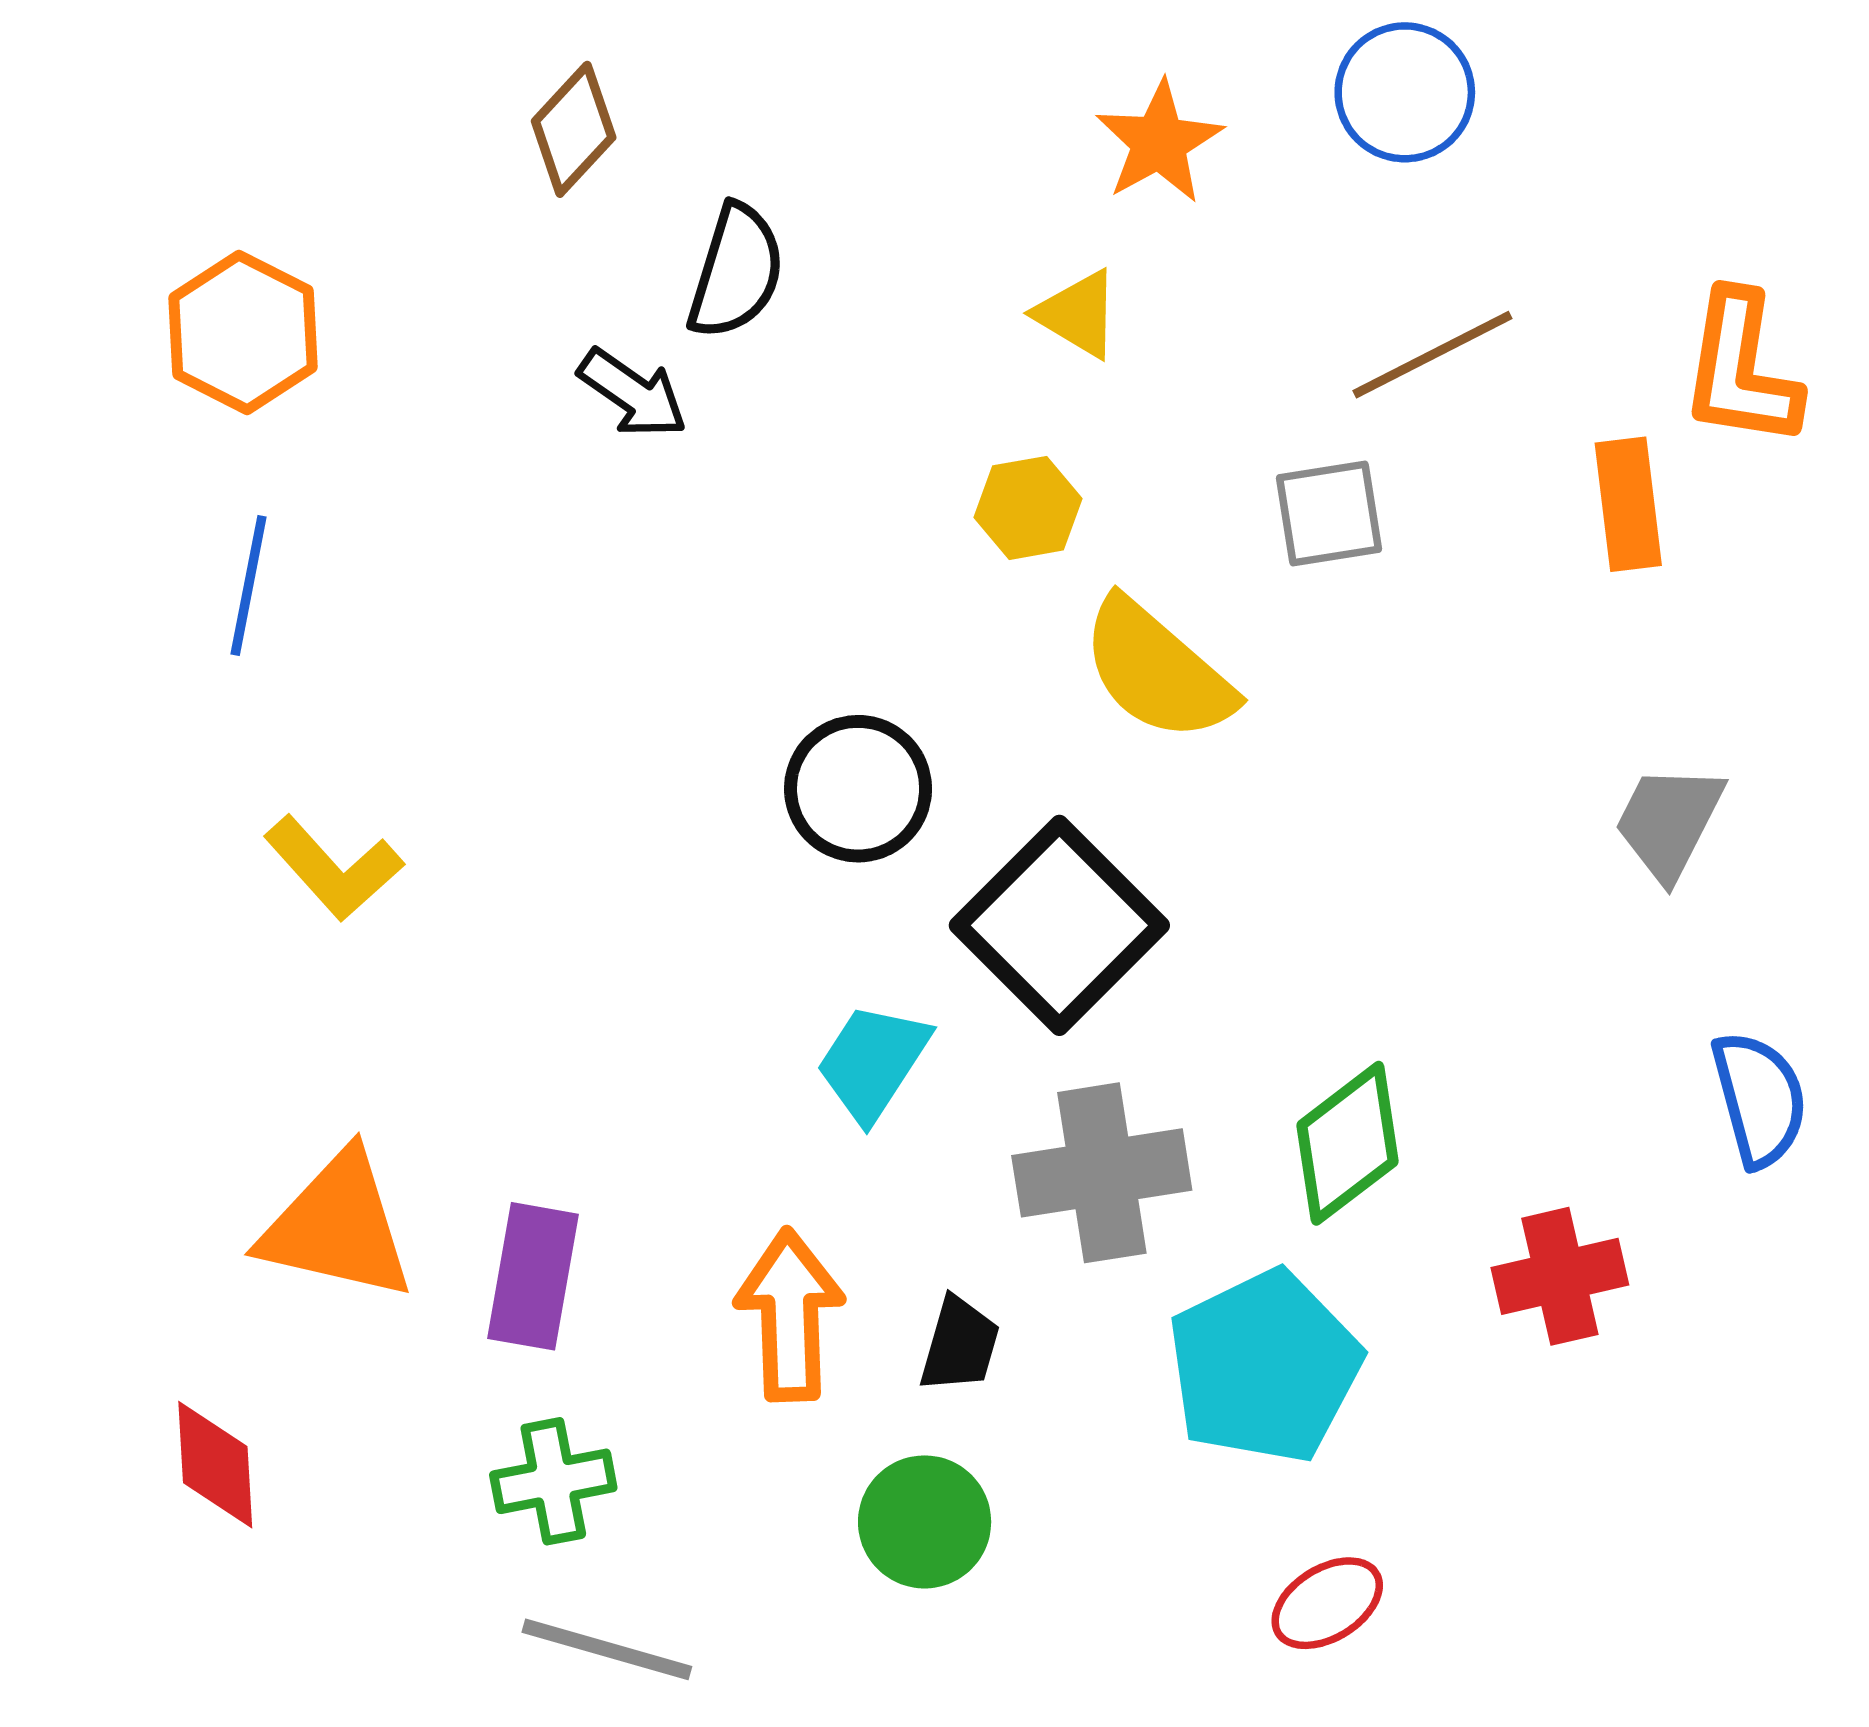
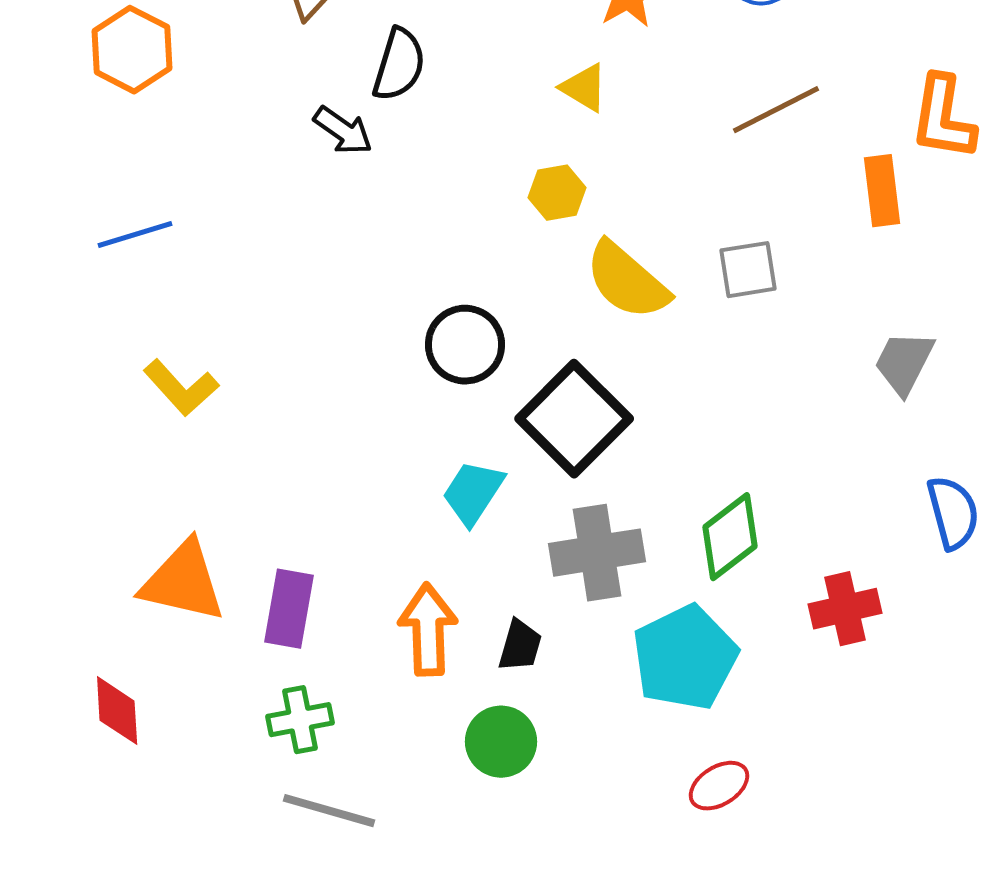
orange hexagon: (243, 332) -> (132, 50), moved
gray square: (1329, 513) -> (748, 270), moved
blue line: (249, 586) -> (135, 235), turned 62

